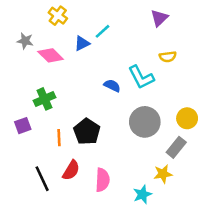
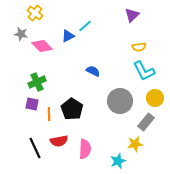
yellow cross: (58, 16) -> (35, 13), moved
cyan L-shape: (141, 77) -> (144, 71), moved
purple square: (23, 126) -> (32, 104), moved, turned 32
red semicircle: (71, 170) -> (59, 141), turned 48

